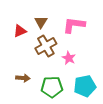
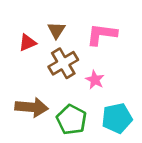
brown arrow: (23, 78) -> (32, 107), size x1.6
green pentagon: (52, 87) -> (71, 120), turned 30

